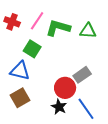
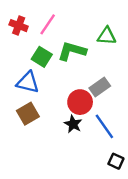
green L-shape: (58, 28) -> (72, 51), moved

